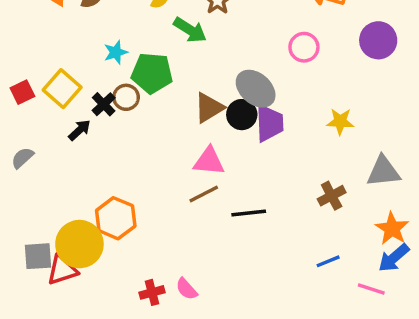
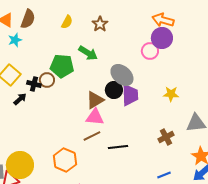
green arrow: (190, 30) -> (88, 53), moved
purple circle: (378, 40) -> (162, 38), moved
cyan star: (116, 52) -> (15, 40), moved
black cross: (104, 104) -> (34, 84), turned -32
brown triangle: (209, 108) -> (95, 100), moved
orange hexagon: (116, 218) -> (65, 160), moved

